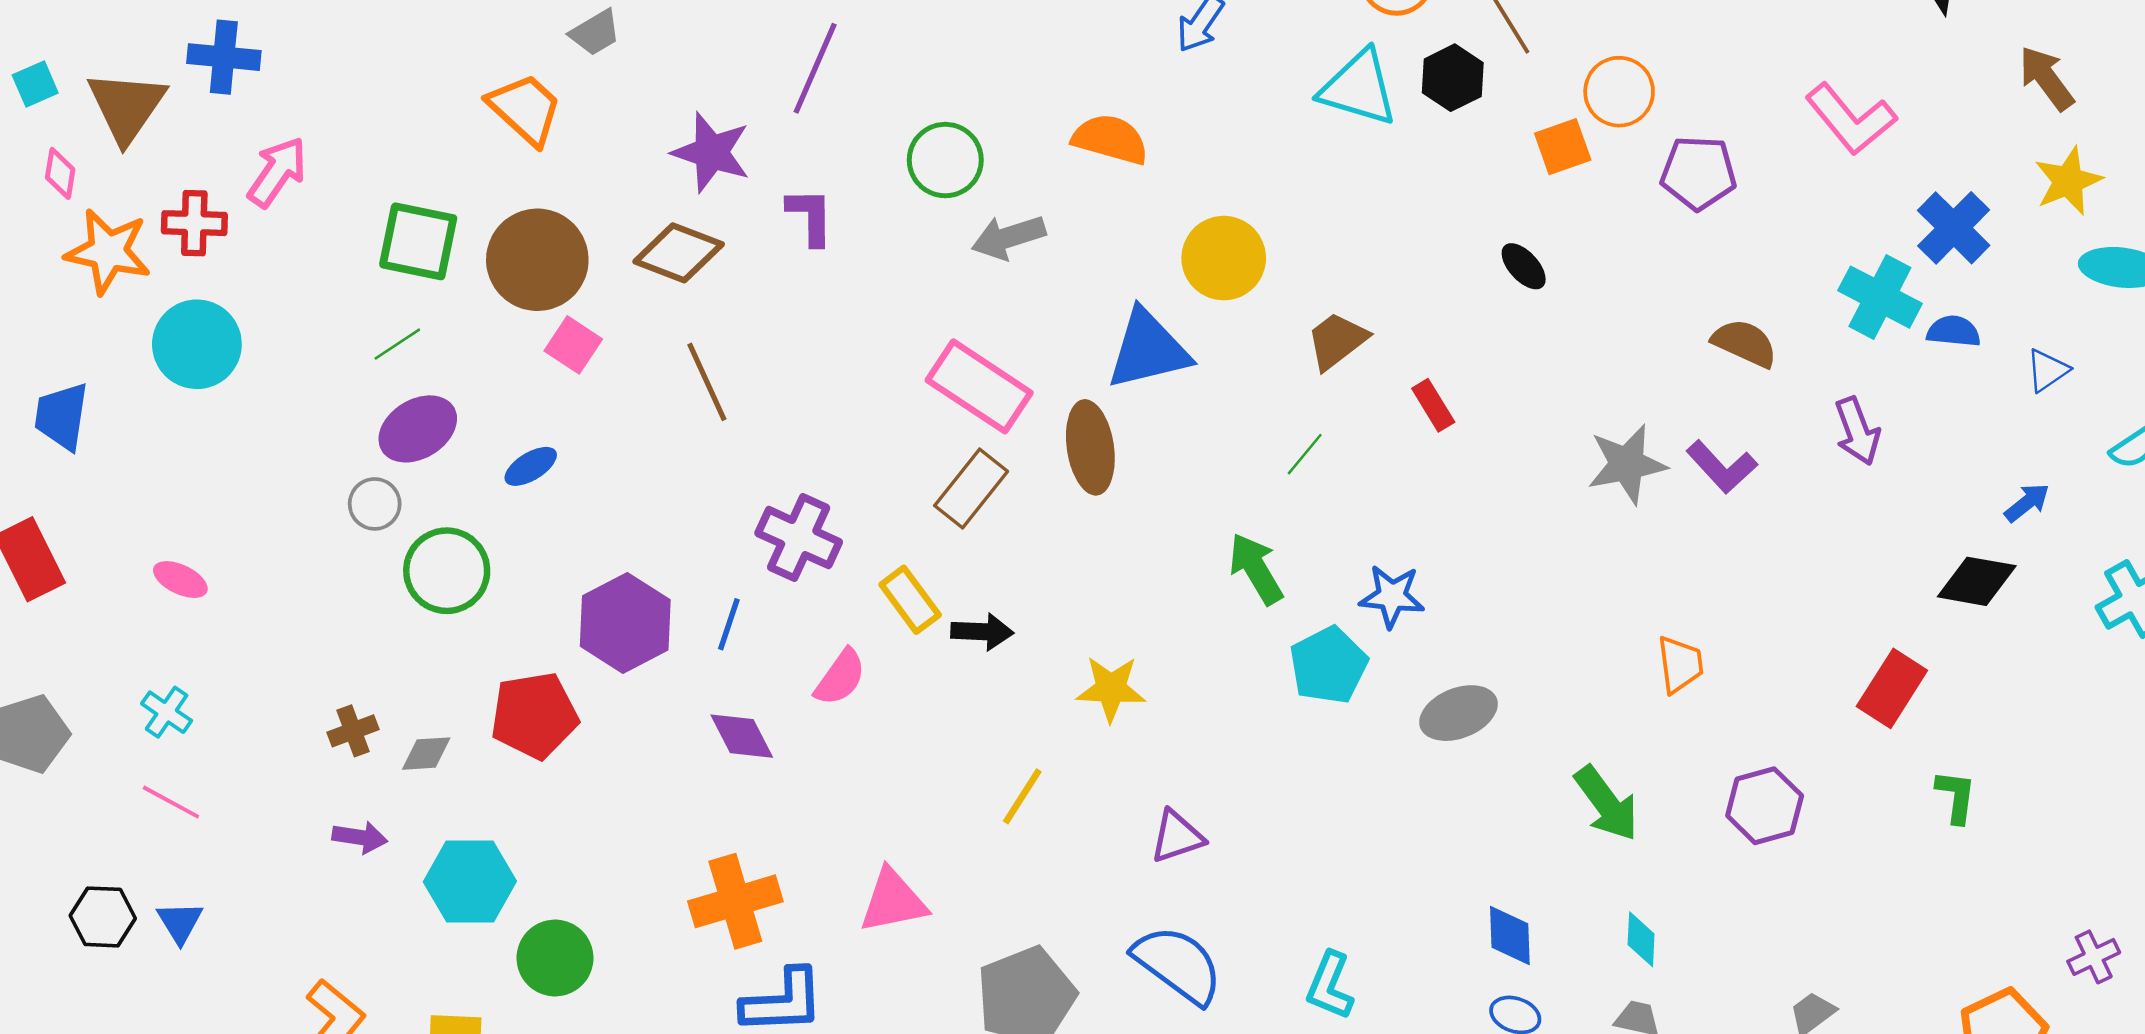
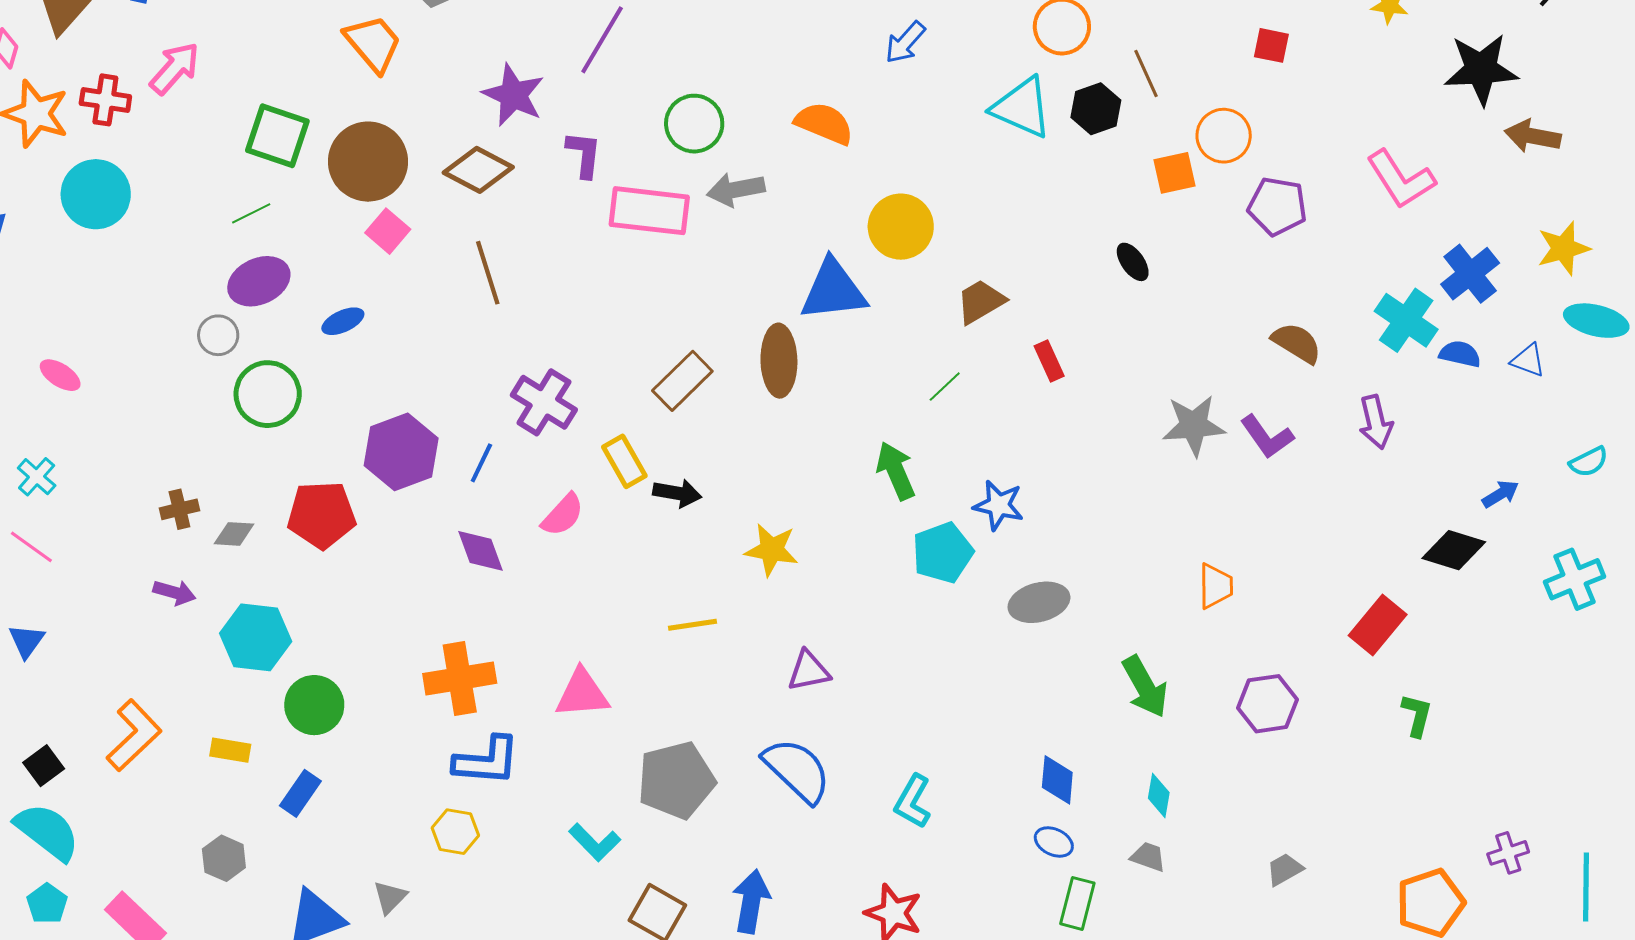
brown arrow: (2046, 78) -> (1533, 136), moved, turned -50
blue triangle: (2047, 370) -> (1528, 360), moved, turned 48
pink rectangle: (979, 386) -> (649, 211), moved, turned -34
yellow line: (1022, 796) -> (692, 625), turned 42

